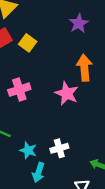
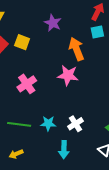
purple star: (79, 23) -> (53, 23), moved
cyan star: (28, 150) -> (48, 123), moved

